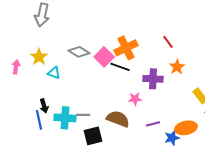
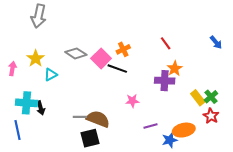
orange cross: (126, 48) -> (123, 49), size x0.6
cyan triangle: (54, 73) -> (51, 75), turned -48
purple cross: (153, 79) -> (165, 81), moved
cyan cross: (65, 118) -> (26, 103), moved
brown semicircle: (118, 119) -> (98, 119), moved
blue line: (39, 120) -> (17, 130), moved

